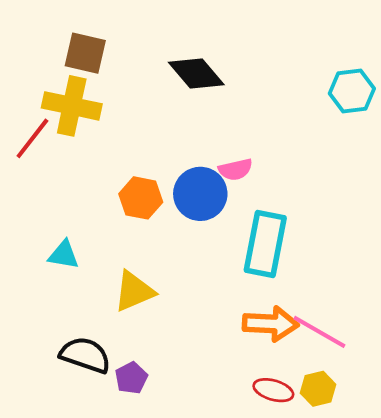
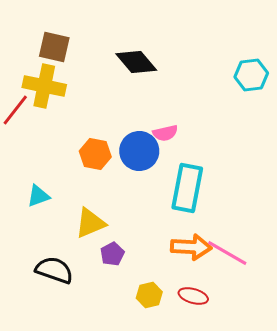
cyan triangle: (64, 255) -> (38, 196), turned -30
purple pentagon: (131, 378) -> (112, 254), moved
yellow hexagon: (318, 389) -> (149, 295), moved

